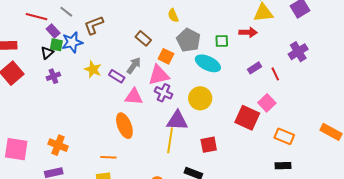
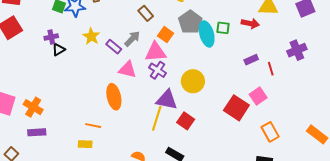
black triangle: (47, 53) -> (59, 49), moved
cyan ellipse: (208, 63) -> (207, 34), moved, turned 40
orange rectangle: (284, 136) -> (270, 132), turned 30
orange cross: (58, 145) -> (33, 107), moved
red square: (209, 145) -> (186, 121), moved, turned 36

